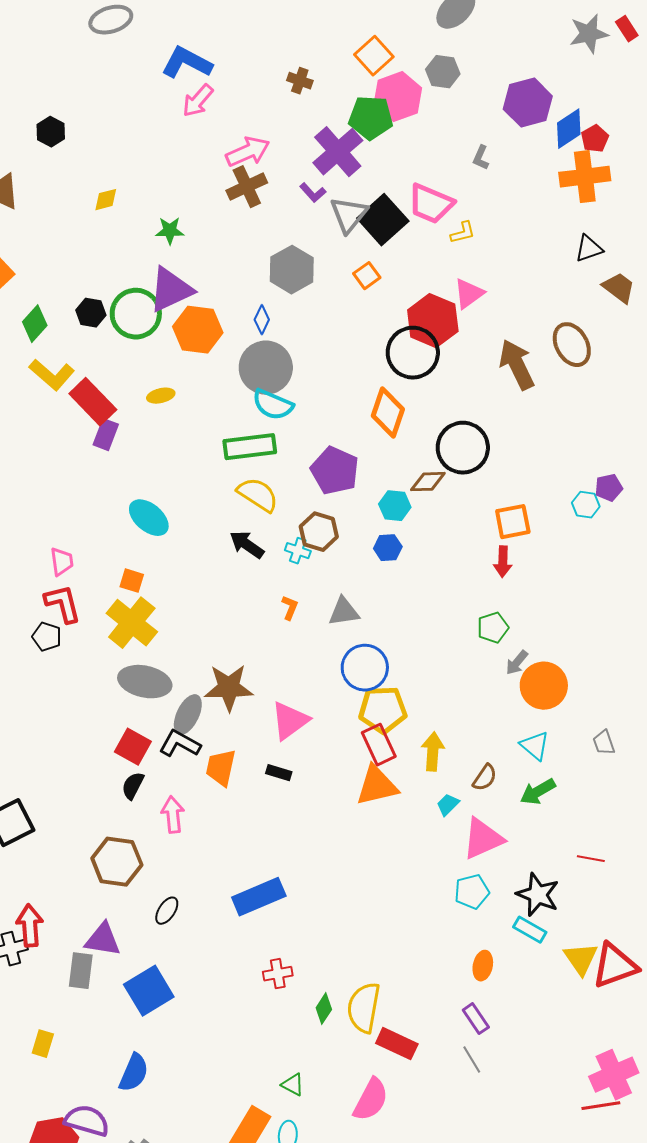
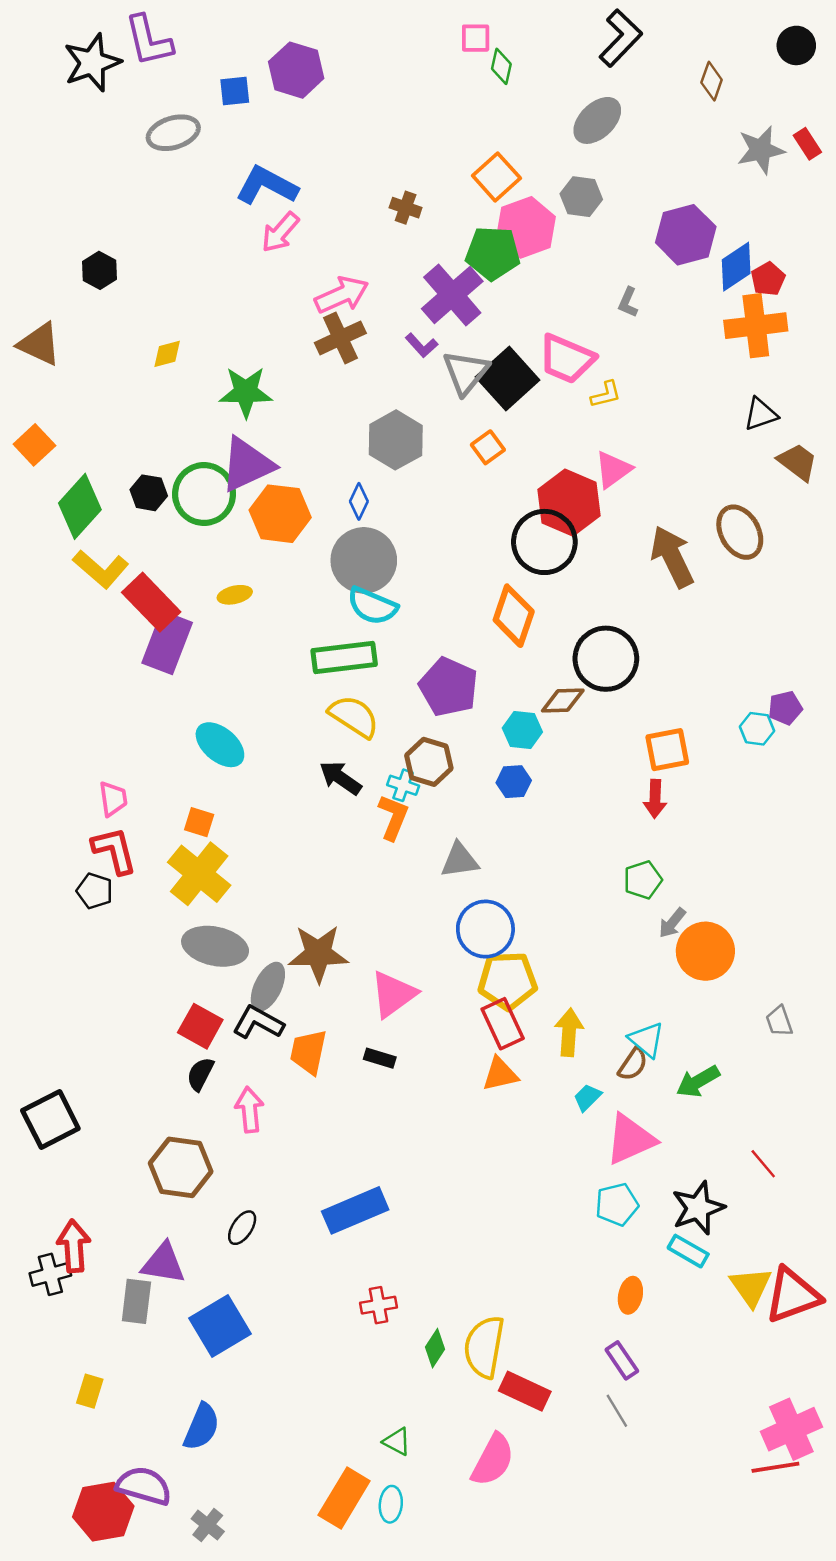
green star: (170, 231) -> (246, 392), size x1.5
green diamond: (35, 324) -> (80, 506), size x1.4
purple rectangle: (106, 435) -> (167, 643), size x1.6
orange L-shape: (290, 608) -> (393, 817), moved, size x1.5
cyan triangle: (535, 746) -> (646, 1040), moved
orange triangle: (377, 786) -> (500, 1074), size x0.7
red line: (591, 859) -> (763, 1164), turned 40
black star: (538, 895) -> (698, 1208), turned 30

